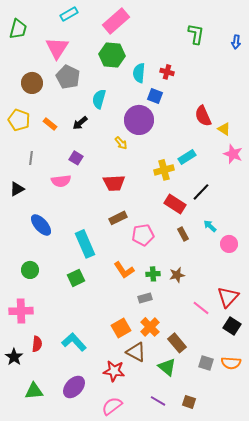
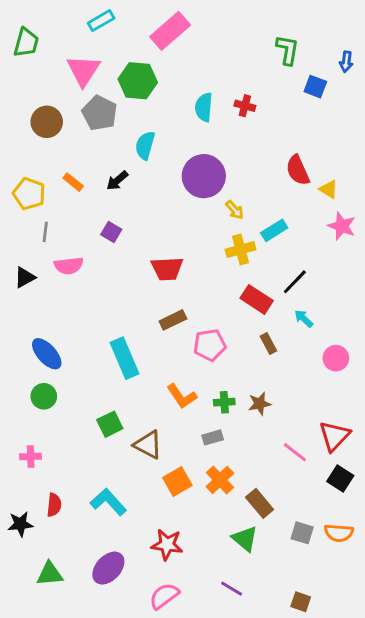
green hexagon: (112, 55) -> (138, 81), moved
blue square: (155, 96) -> (315, 87), moved
yellow pentagon: (19, 120) -> (29, 194), moved
yellow arrow: (121, 143) -> (235, 210), moved
pink semicircle: (61, 181) -> (69, 266), moved
blue ellipse: (41, 225) -> (47, 354), moved
cyan arrow: (210, 226) -> (304, 319), moved
green square: (76, 278) -> (110, 424), moved
pink cross: (21, 311) -> (31, 456), size x0.6
brown triangle: (136, 352) -> (148, 445), moved
black star: (14, 357) -> (20, 524), turned 30
brown square: (189, 402) -> (301, 602), moved

